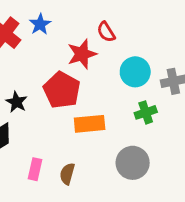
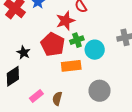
cyan circle: (135, 72) -> (95, 50), moved
green cross: (146, 112) -> (77, 40), moved
pink rectangle: (35, 169) -> (36, 96), turned 40

